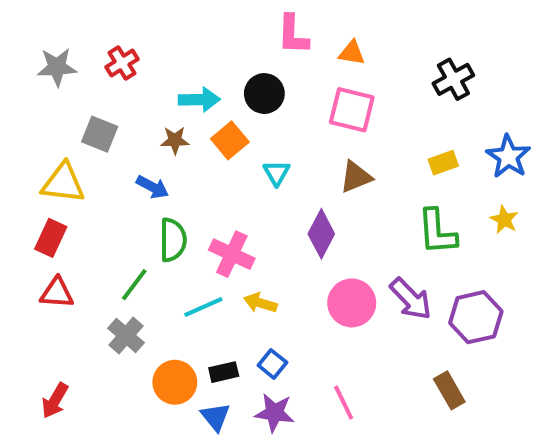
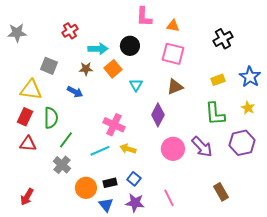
red cross: (122, 63) -> (70, 31), moved
gray star: (57, 67) -> (17, 33), moved
green semicircle: (173, 240) -> (51, 118), moved
purple hexagon: (476, 317) -> (242, 143), moved

